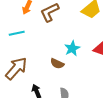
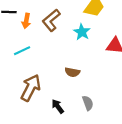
cyan star: (72, 48) -> (82, 32), moved

